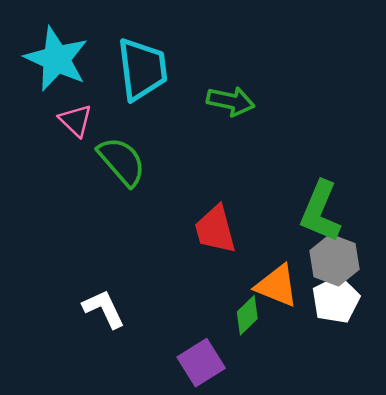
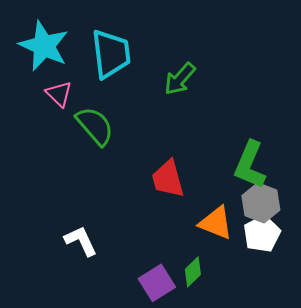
green arrow: (231, 101) -> (180, 79), turned 120
green diamond: (247, 315) -> (193, 272), moved

